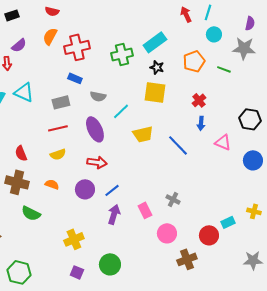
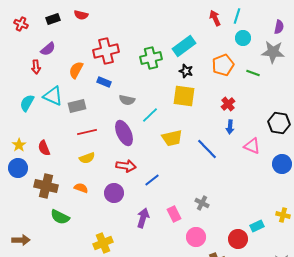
black rectangle: (12, 15) -> (53, 19), moved
orange semicircle: (50, 36) -> (76, 70), moved
gray rectangle: (61, 102) -> (77, 106), moved
red semicircle: (21, 153) -> (44, 148), moved
blue line: (112, 190) -> (152, 180), moved

